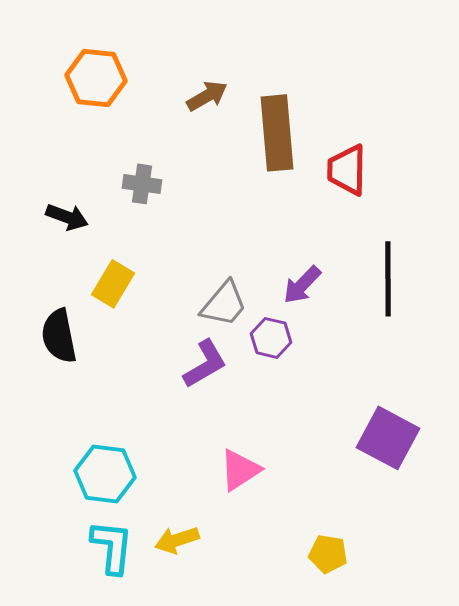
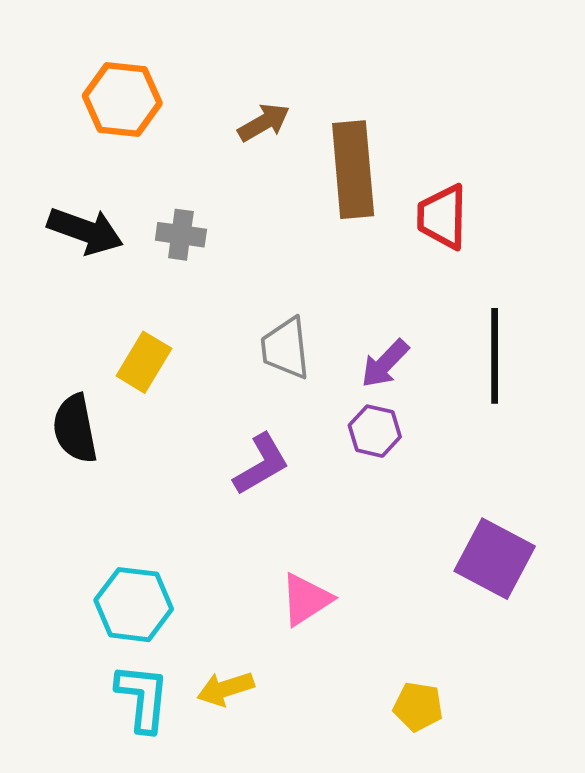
black arrow: (67, 217) -> (85, 231), moved, size x1.4
gray trapezoid: (224, 304) -> (285, 348), moved, turned 134
purple hexagon: (271, 338) -> (375, 431), moved

